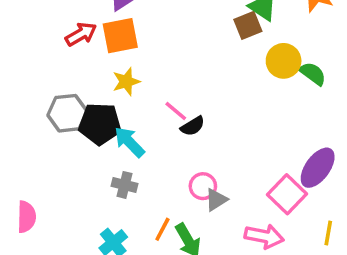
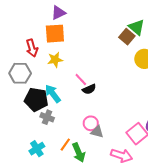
brown square: (248, 25) -> (127, 37), turned -35
red arrow: (81, 34) -> (32, 48), moved, turned 96
black pentagon: (100, 124) -> (36, 99), moved
gray triangle: (216, 200) -> (97, 132), turned 40

